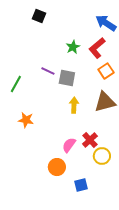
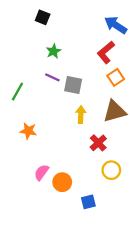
green star: (73, 47) -> (53, 51), moved
red cross: (90, 140) -> (98, 143), moved
pink semicircle: (69, 145) -> (41, 172), moved

